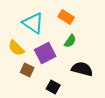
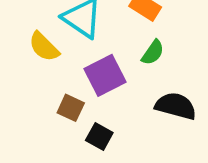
yellow semicircle: (16, 48) -> (44, 47), moved
black square: (53, 87) -> (99, 136), moved

